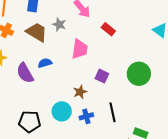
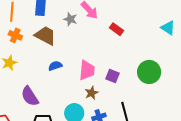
gray star: (59, 24) -> (70, 19), moved
pink trapezoid: (80, 49) -> (87, 70), moved
purple semicircle: (25, 73) -> (30, 96), moved

